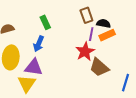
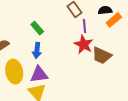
black semicircle: (104, 24) -> (105, 10), moved
orange rectangle: (107, 35) -> (114, 20), moved

